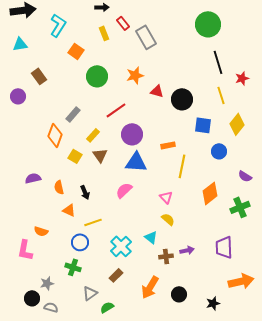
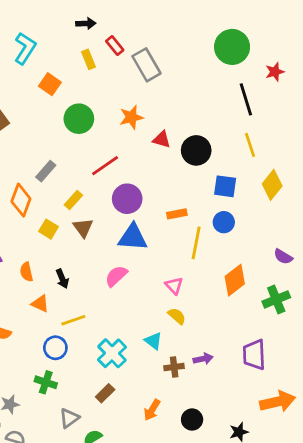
red star: (242, 78) -> (275, 72), moved
blue circle: (219, 151) -> (224, 222), moved
orange arrow: (150, 287) -> (152, 410), size x0.7

